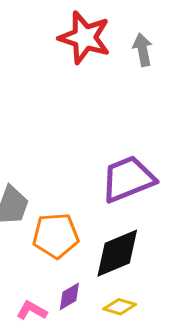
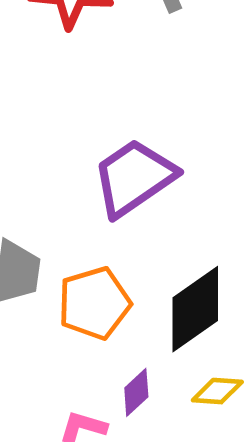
purple trapezoid: (128, 179) -> (134, 178), moved

